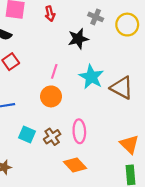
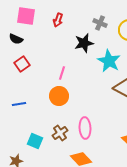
red arrow: (50, 14) -> (58, 20), turned 32
cyan star: (91, 77) -> (109, 61), moved
cyan square: (27, 135) -> (35, 141), moved

